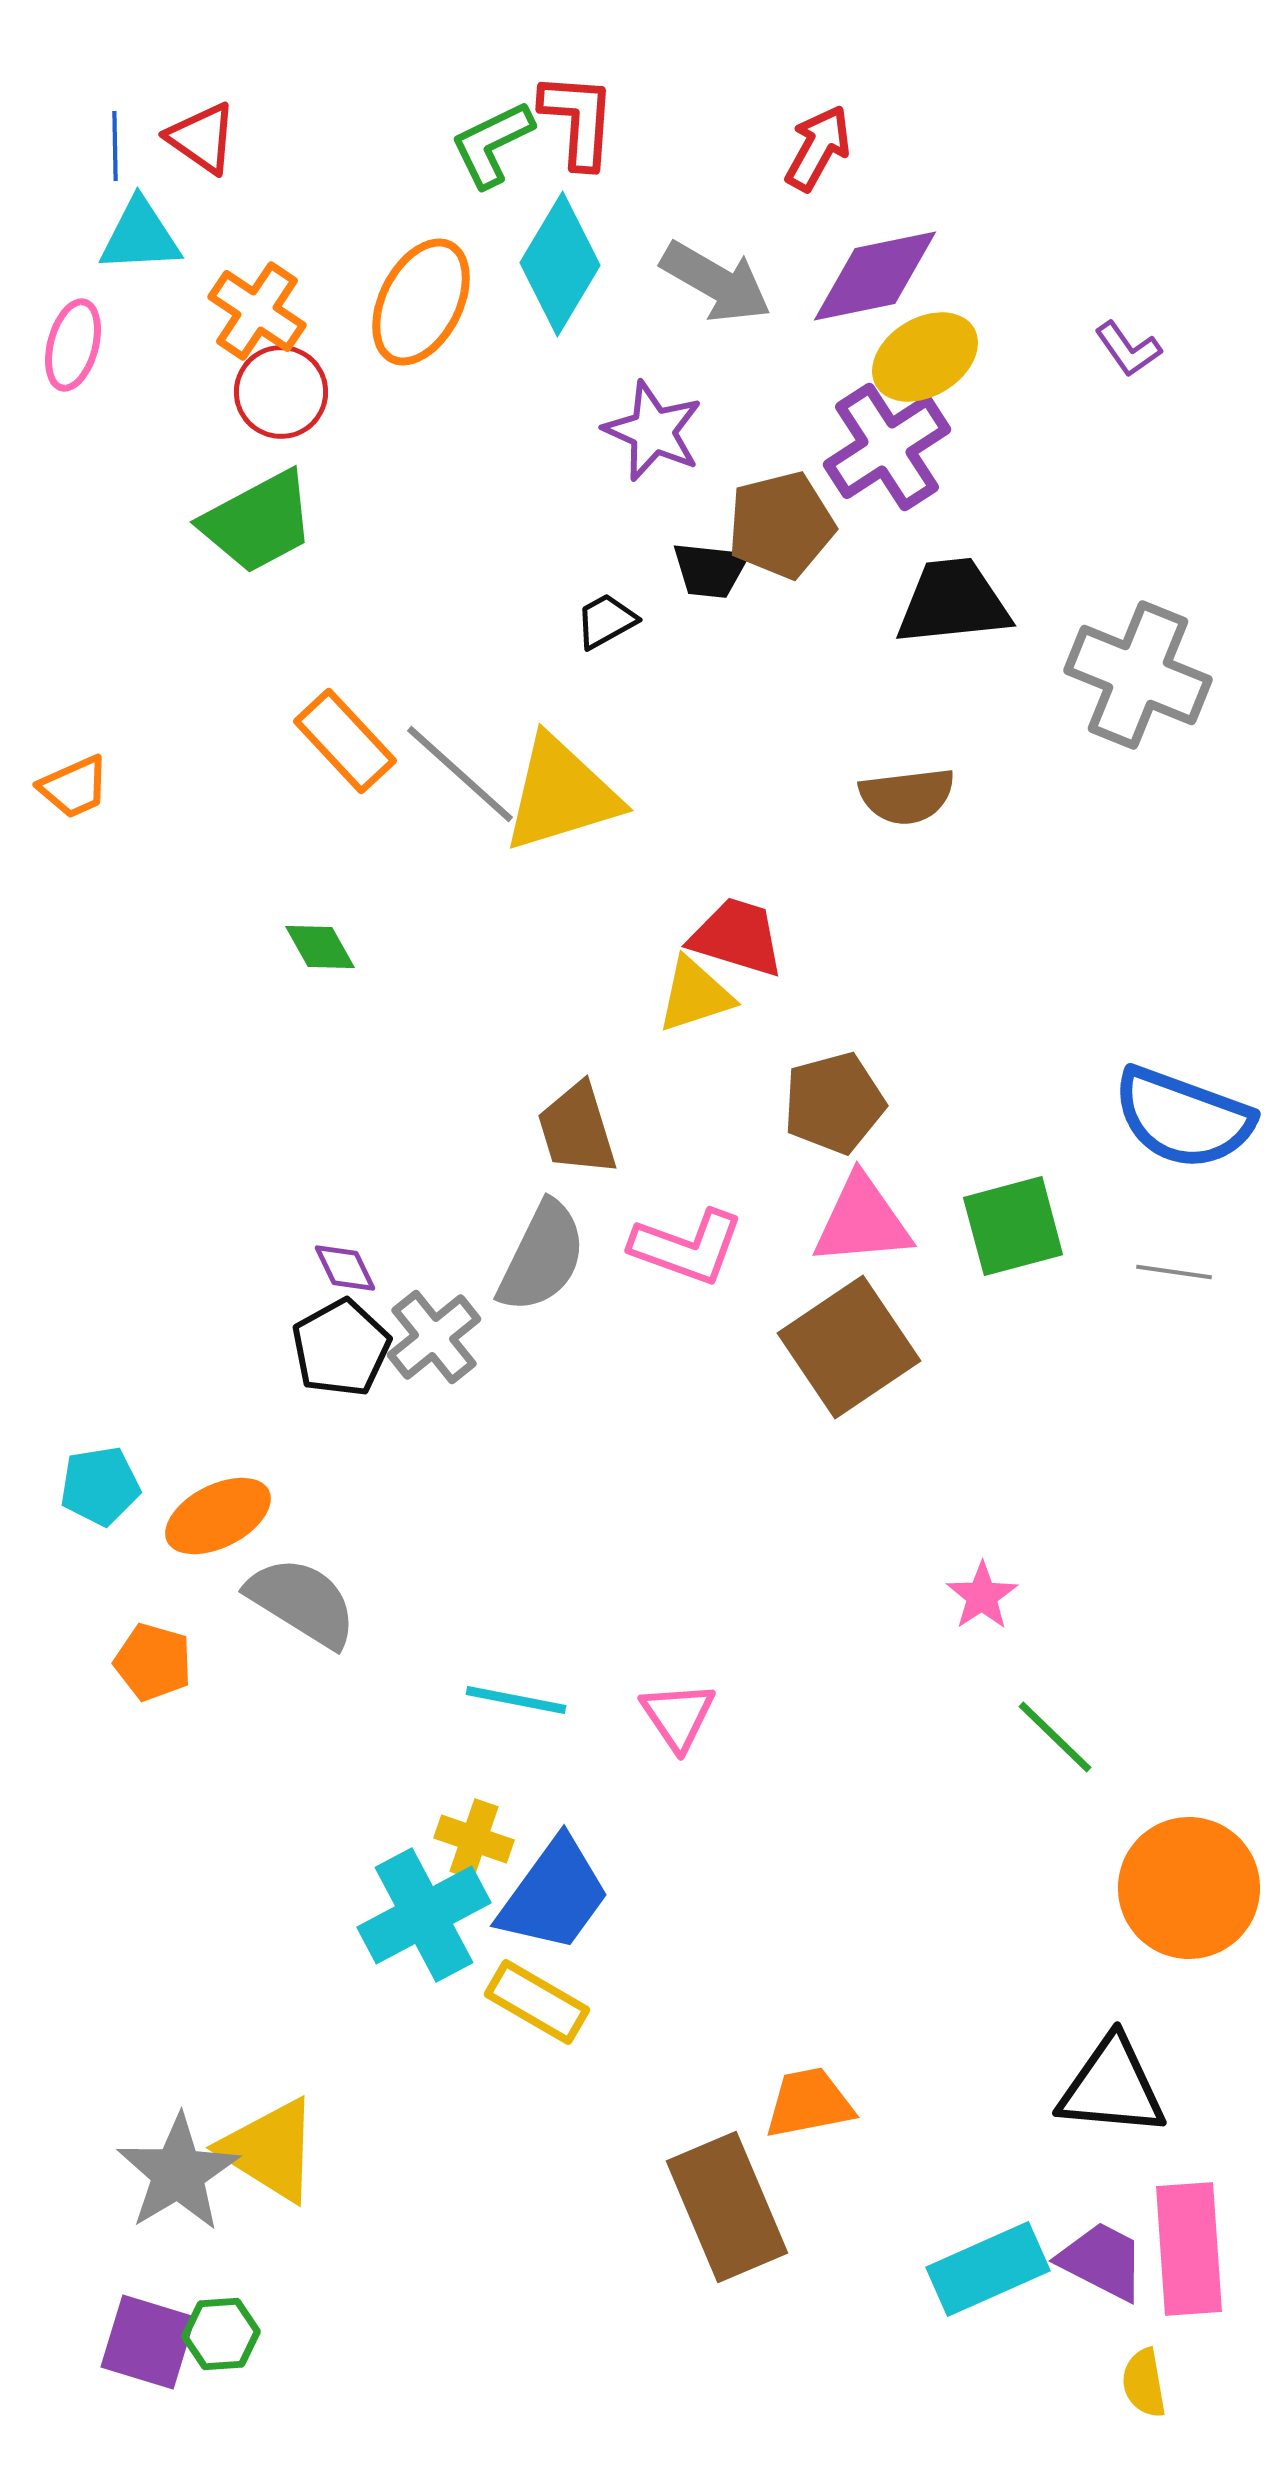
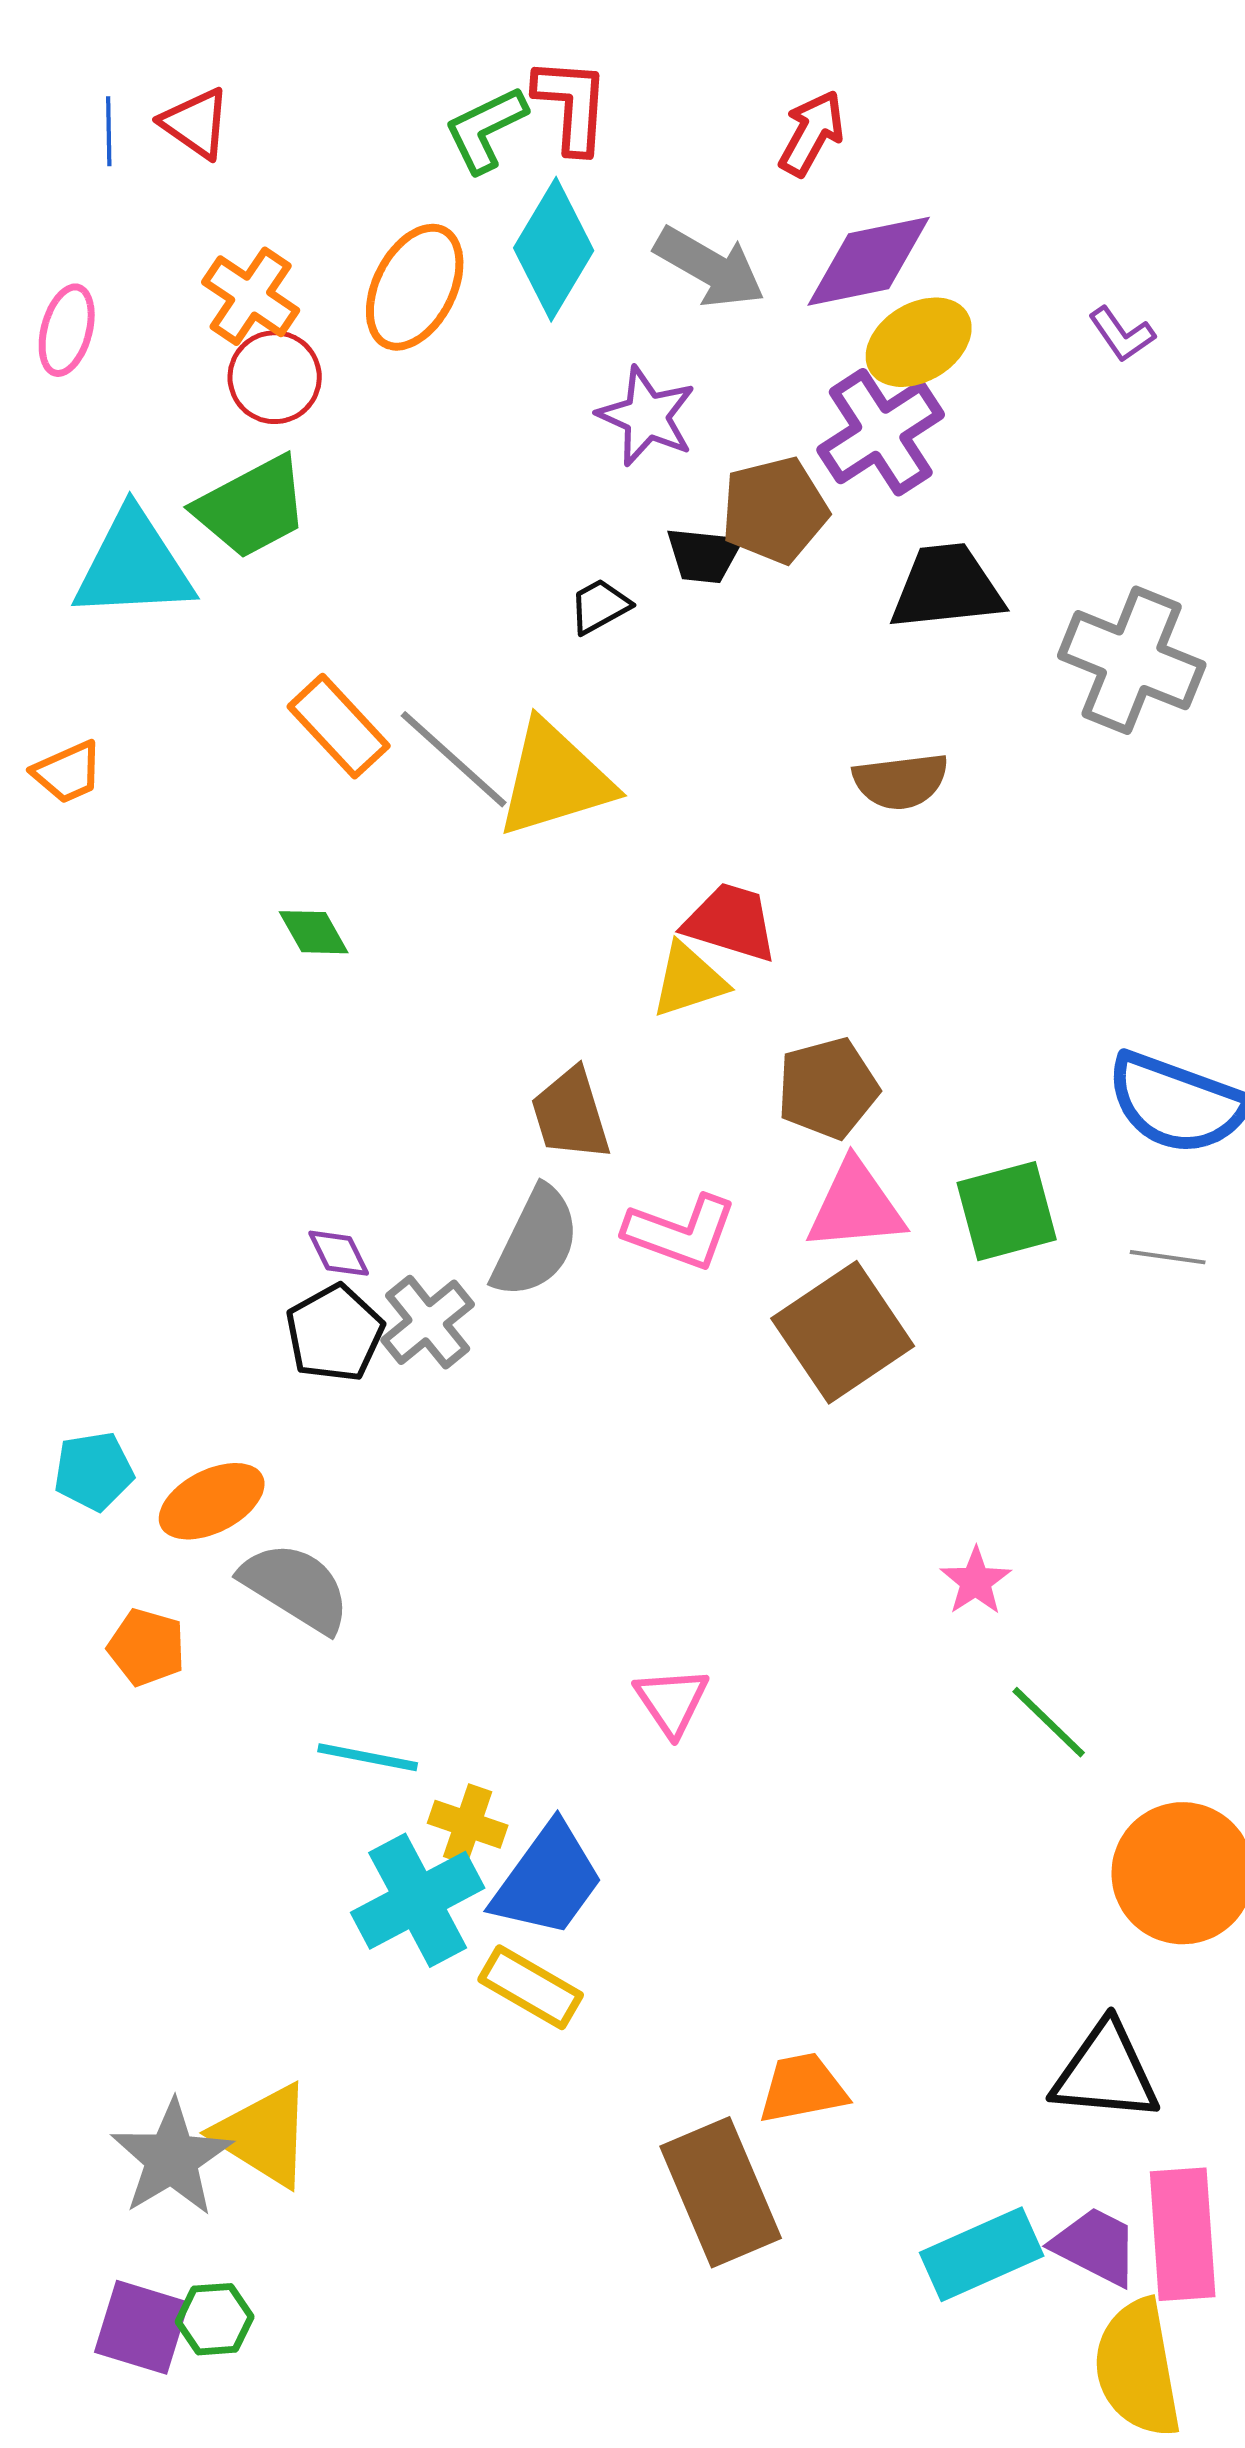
cyan triangle: (140, 236) -> (134, 565), moved, size x1.5
cyan line: (516, 1700) -> (368, 1757), moved
yellow semicircle: (1144, 2383) -> (1138, 2368), size x2.0

